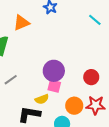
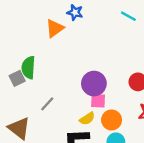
orange triangle: (21, 23) -> (55, 28), moved
orange circle: (74, 106) -> (112, 120), moved

